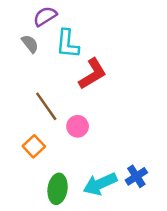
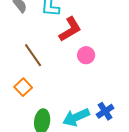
pink circle: (78, 126) -> (86, 55), moved

